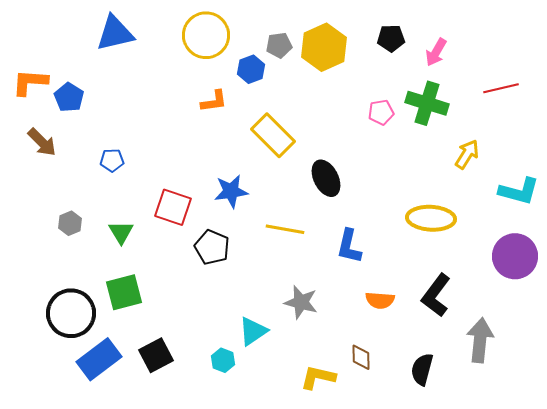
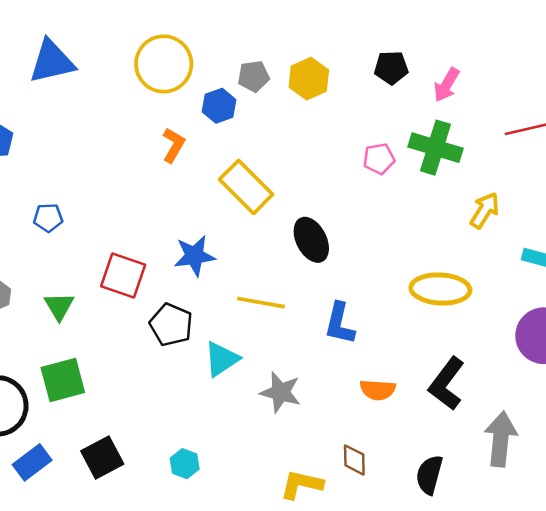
yellow hexagon: (324, 47) -> (309, 79), size x0.7
orange L-shape: (214, 101) -> (174, 145), turned -52
cyan triangle: (253, 331) -> (222, 359), moved
blue rectangle: (99, 359) -> (32, 462), size x0.7

